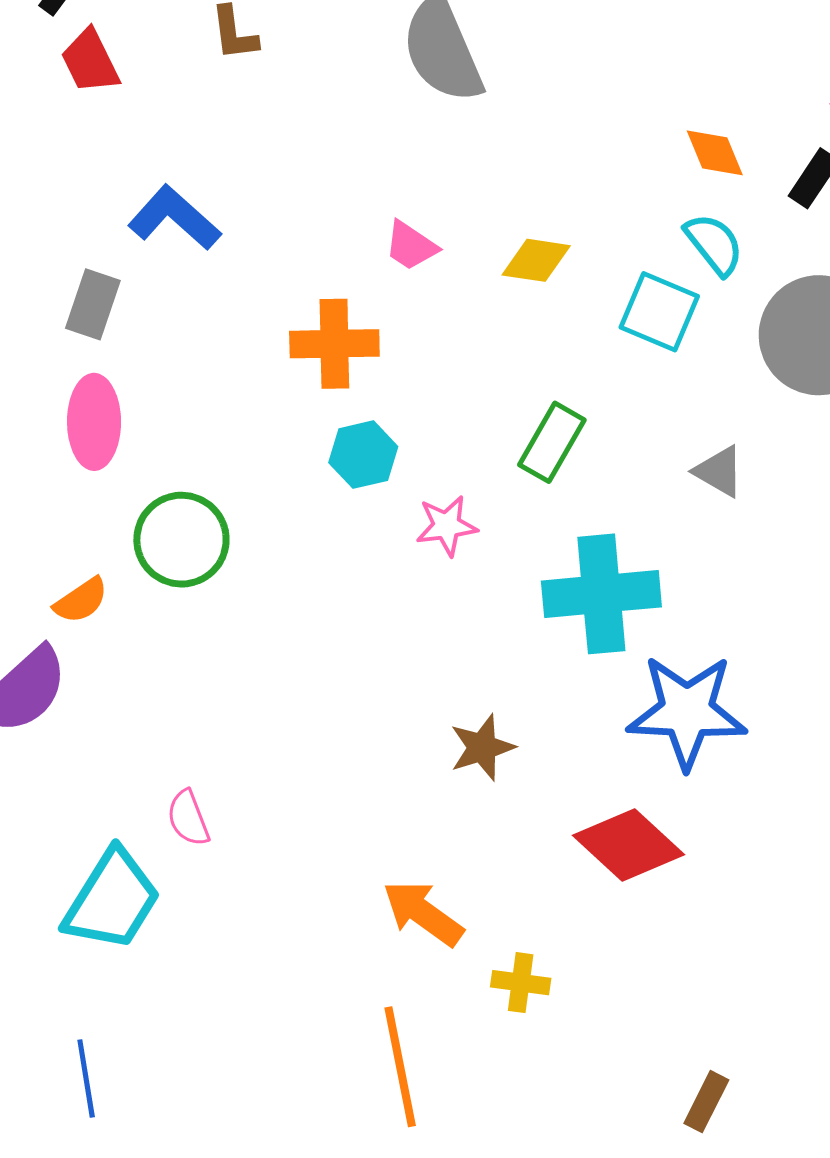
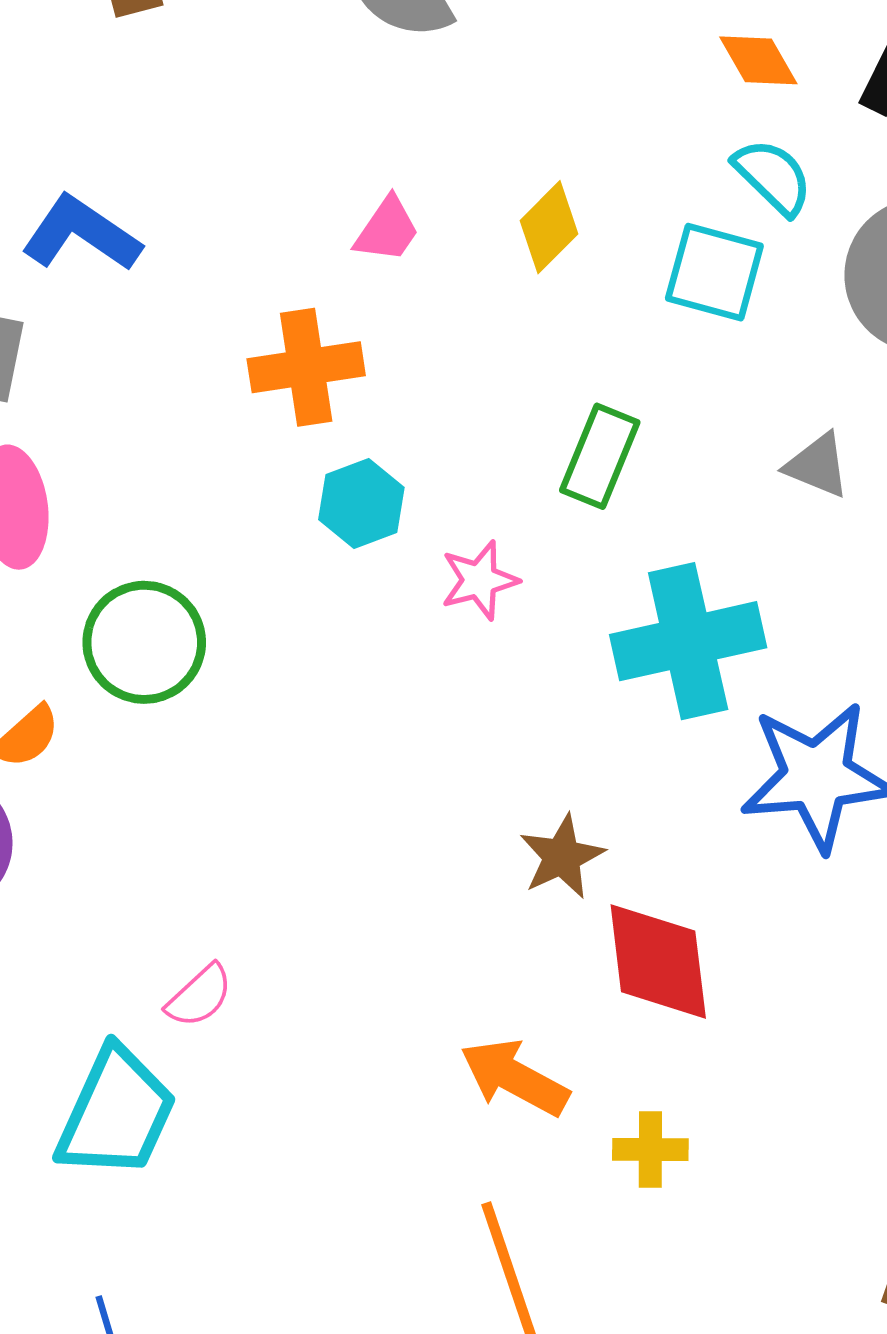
pink trapezoid: (411, 246) -> (387, 230), turned -82
yellow diamond: (536, 260) -> (549, 227), turned -46
pink semicircle: (188, 818) -> (199, 996), turned -104
red diamond: (628, 845) -> (658, 961), moved, turned 48

